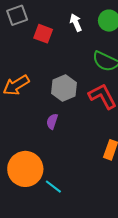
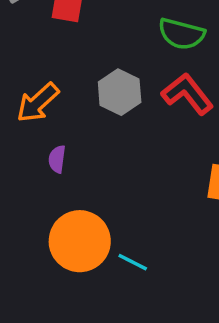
purple semicircle: (52, 121) -> (57, 159), moved

